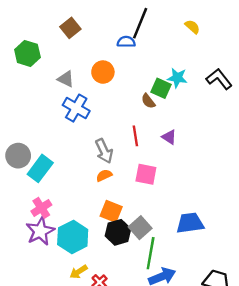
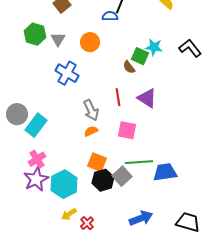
green hexagon: (27, 53) -> (35, 34), moved
gray triangle: (66, 79) -> (58, 39), moved, turned 35
purple triangle: (169, 137) -> (147, 98), size x1.5
green line: (151, 253) -> (139, 162), moved, turned 76

